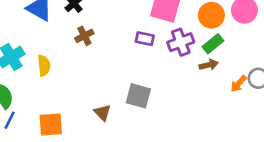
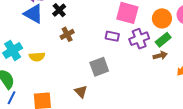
yellow semicircle: (44, 65) -> (37, 57), turned 91
gray square: (138, 96) -> (99, 67), moved, turned -36

